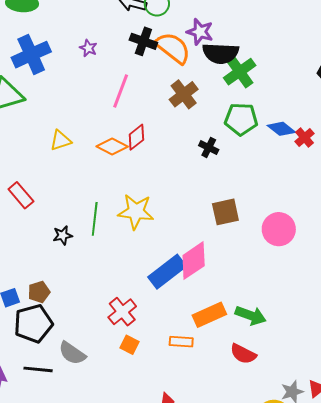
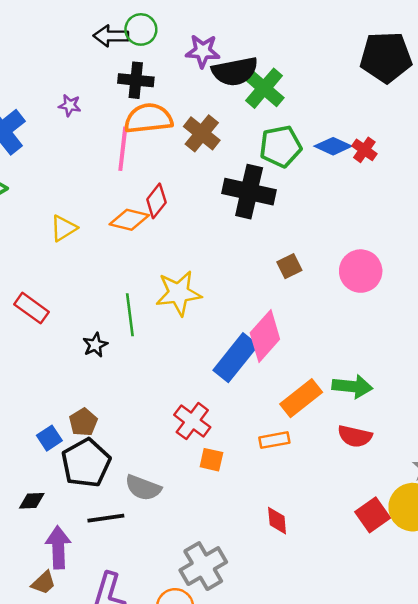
orange semicircle: (173, 48) -> (148, 118), moved, turned -30
black cross: (209, 148) -> (249, 192), size x2.0
brown square: (225, 212) -> (289, 266), size x0.7

